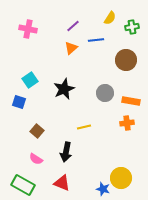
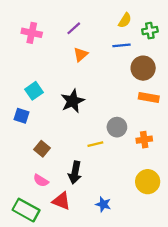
purple line: (73, 26) -> (74, 28), moved
blue line: (96, 40) -> (121, 45), moved
gray circle: (105, 93) -> (117, 127), moved
orange rectangle: (131, 101) -> (149, 98), moved
yellow circle: (121, 178) -> (148, 182), moved
red triangle: (62, 183) -> (61, 201), moved
blue star: (103, 189) -> (103, 204), moved

